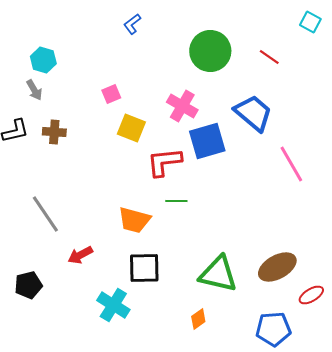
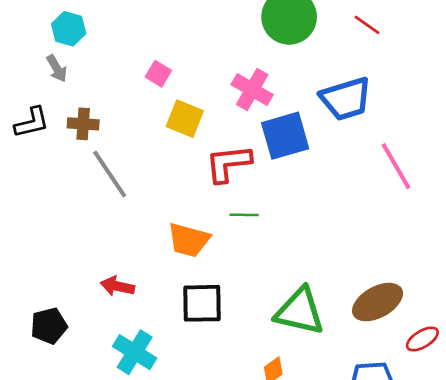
pink square: (111, 94) -> (158, 74), turned -36
blue trapezoid: (253, 113) -> (346, 99), turned 123
gray line: (45, 214) -> (110, 174), moved
red arrow: (80, 255) -> (117, 286), turned 40
cyan cross: (113, 305) -> (135, 352), moved

